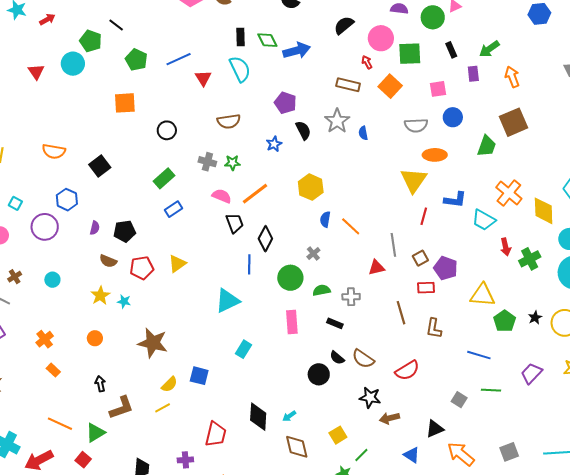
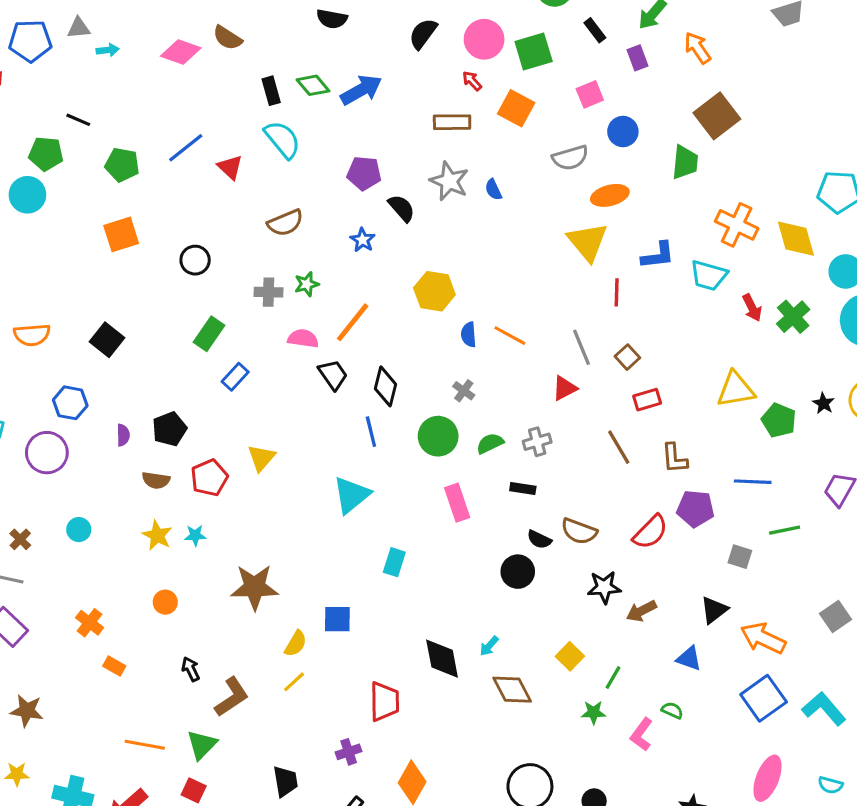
purple pentagon: (446, 268) -> (695, 509), moved

